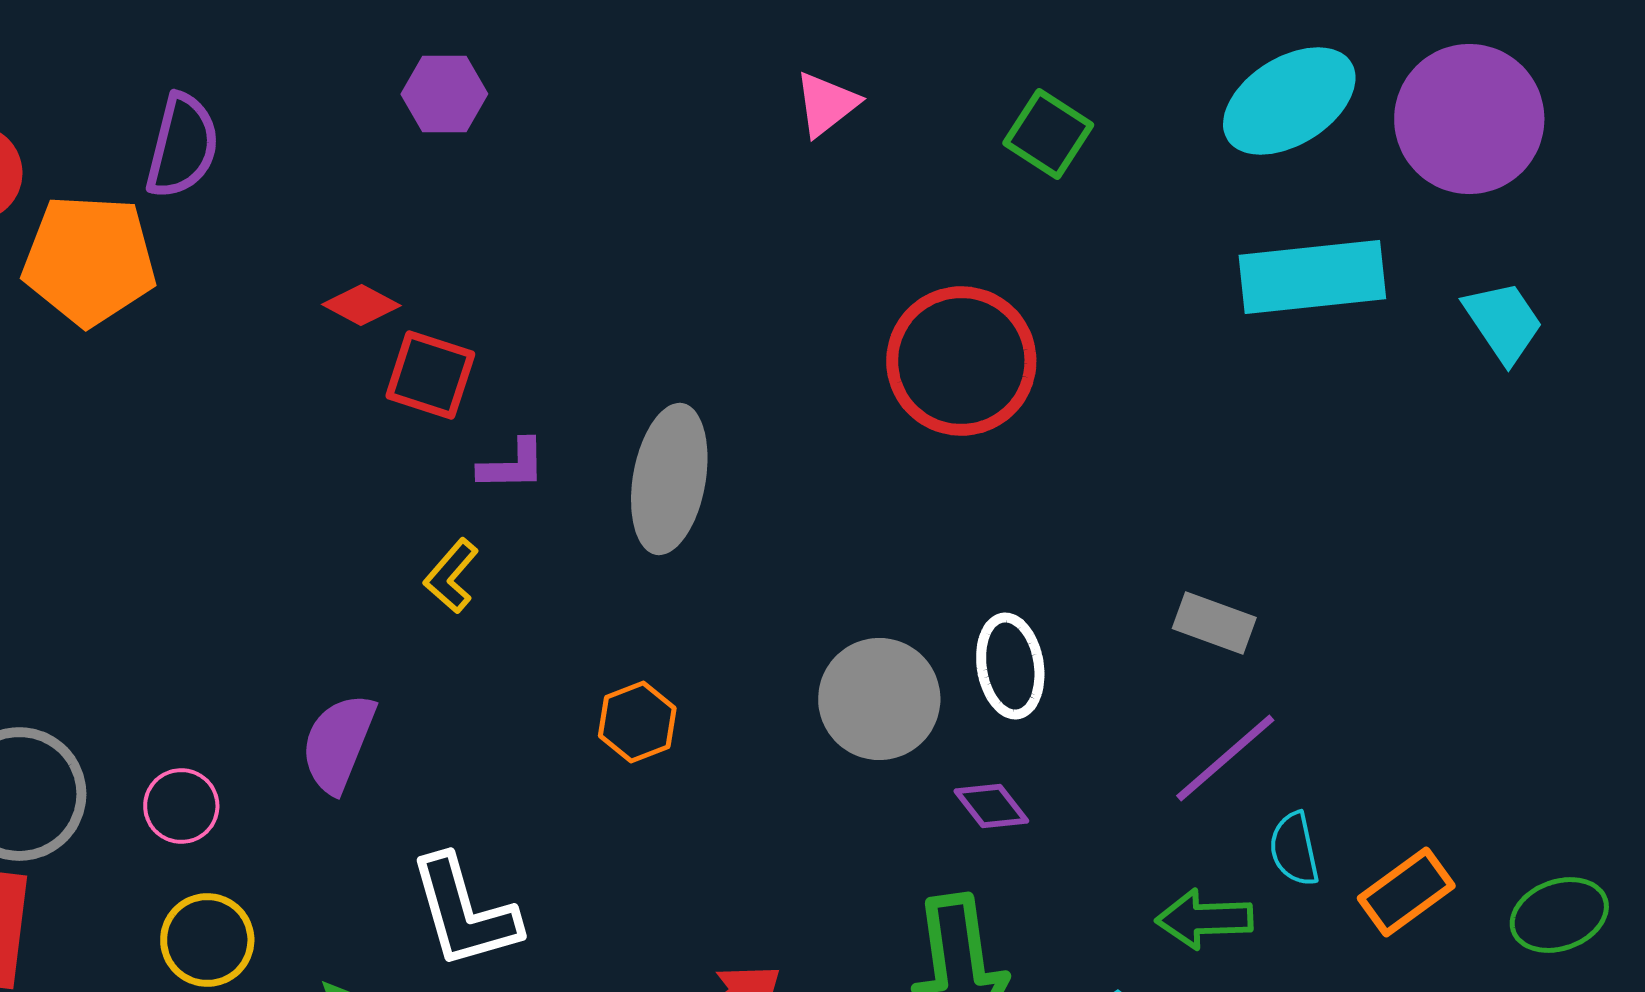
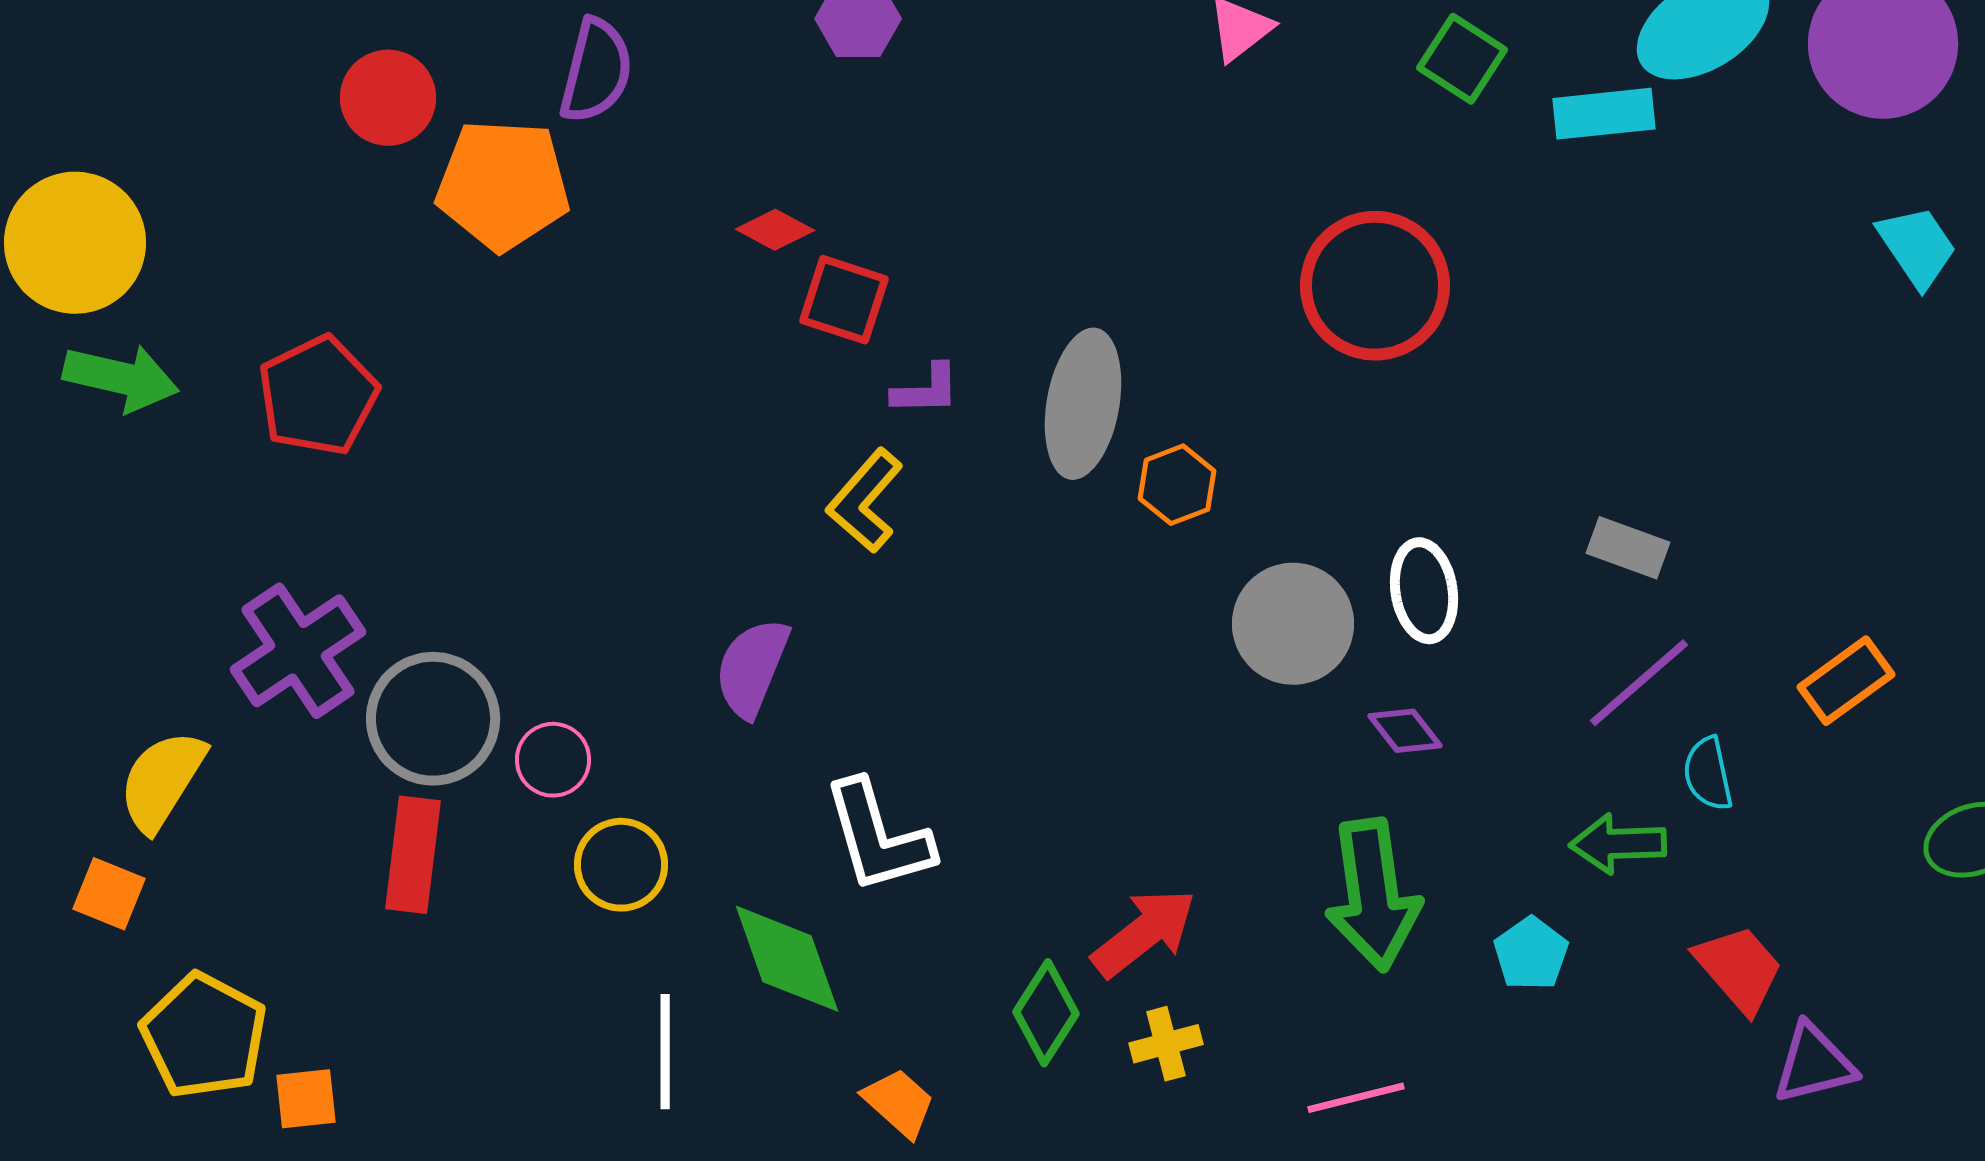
cyan rectangle: (1312, 277) -> (1604, 114), moved, size x0.7
yellow L-shape: (451, 576) -> (865, 501), size x1.4
orange hexagon: (637, 722) -> (1177, 485), moved
pink circle: (181, 806) -> (553, 760), moved
orange rectangle: (1406, 892) -> (1846, 681), moved

